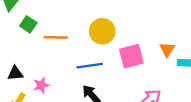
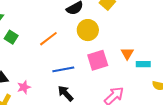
yellow circle: (102, 31) -> (88, 30), moved
orange line: (56, 37) -> (48, 39), moved, turned -36

